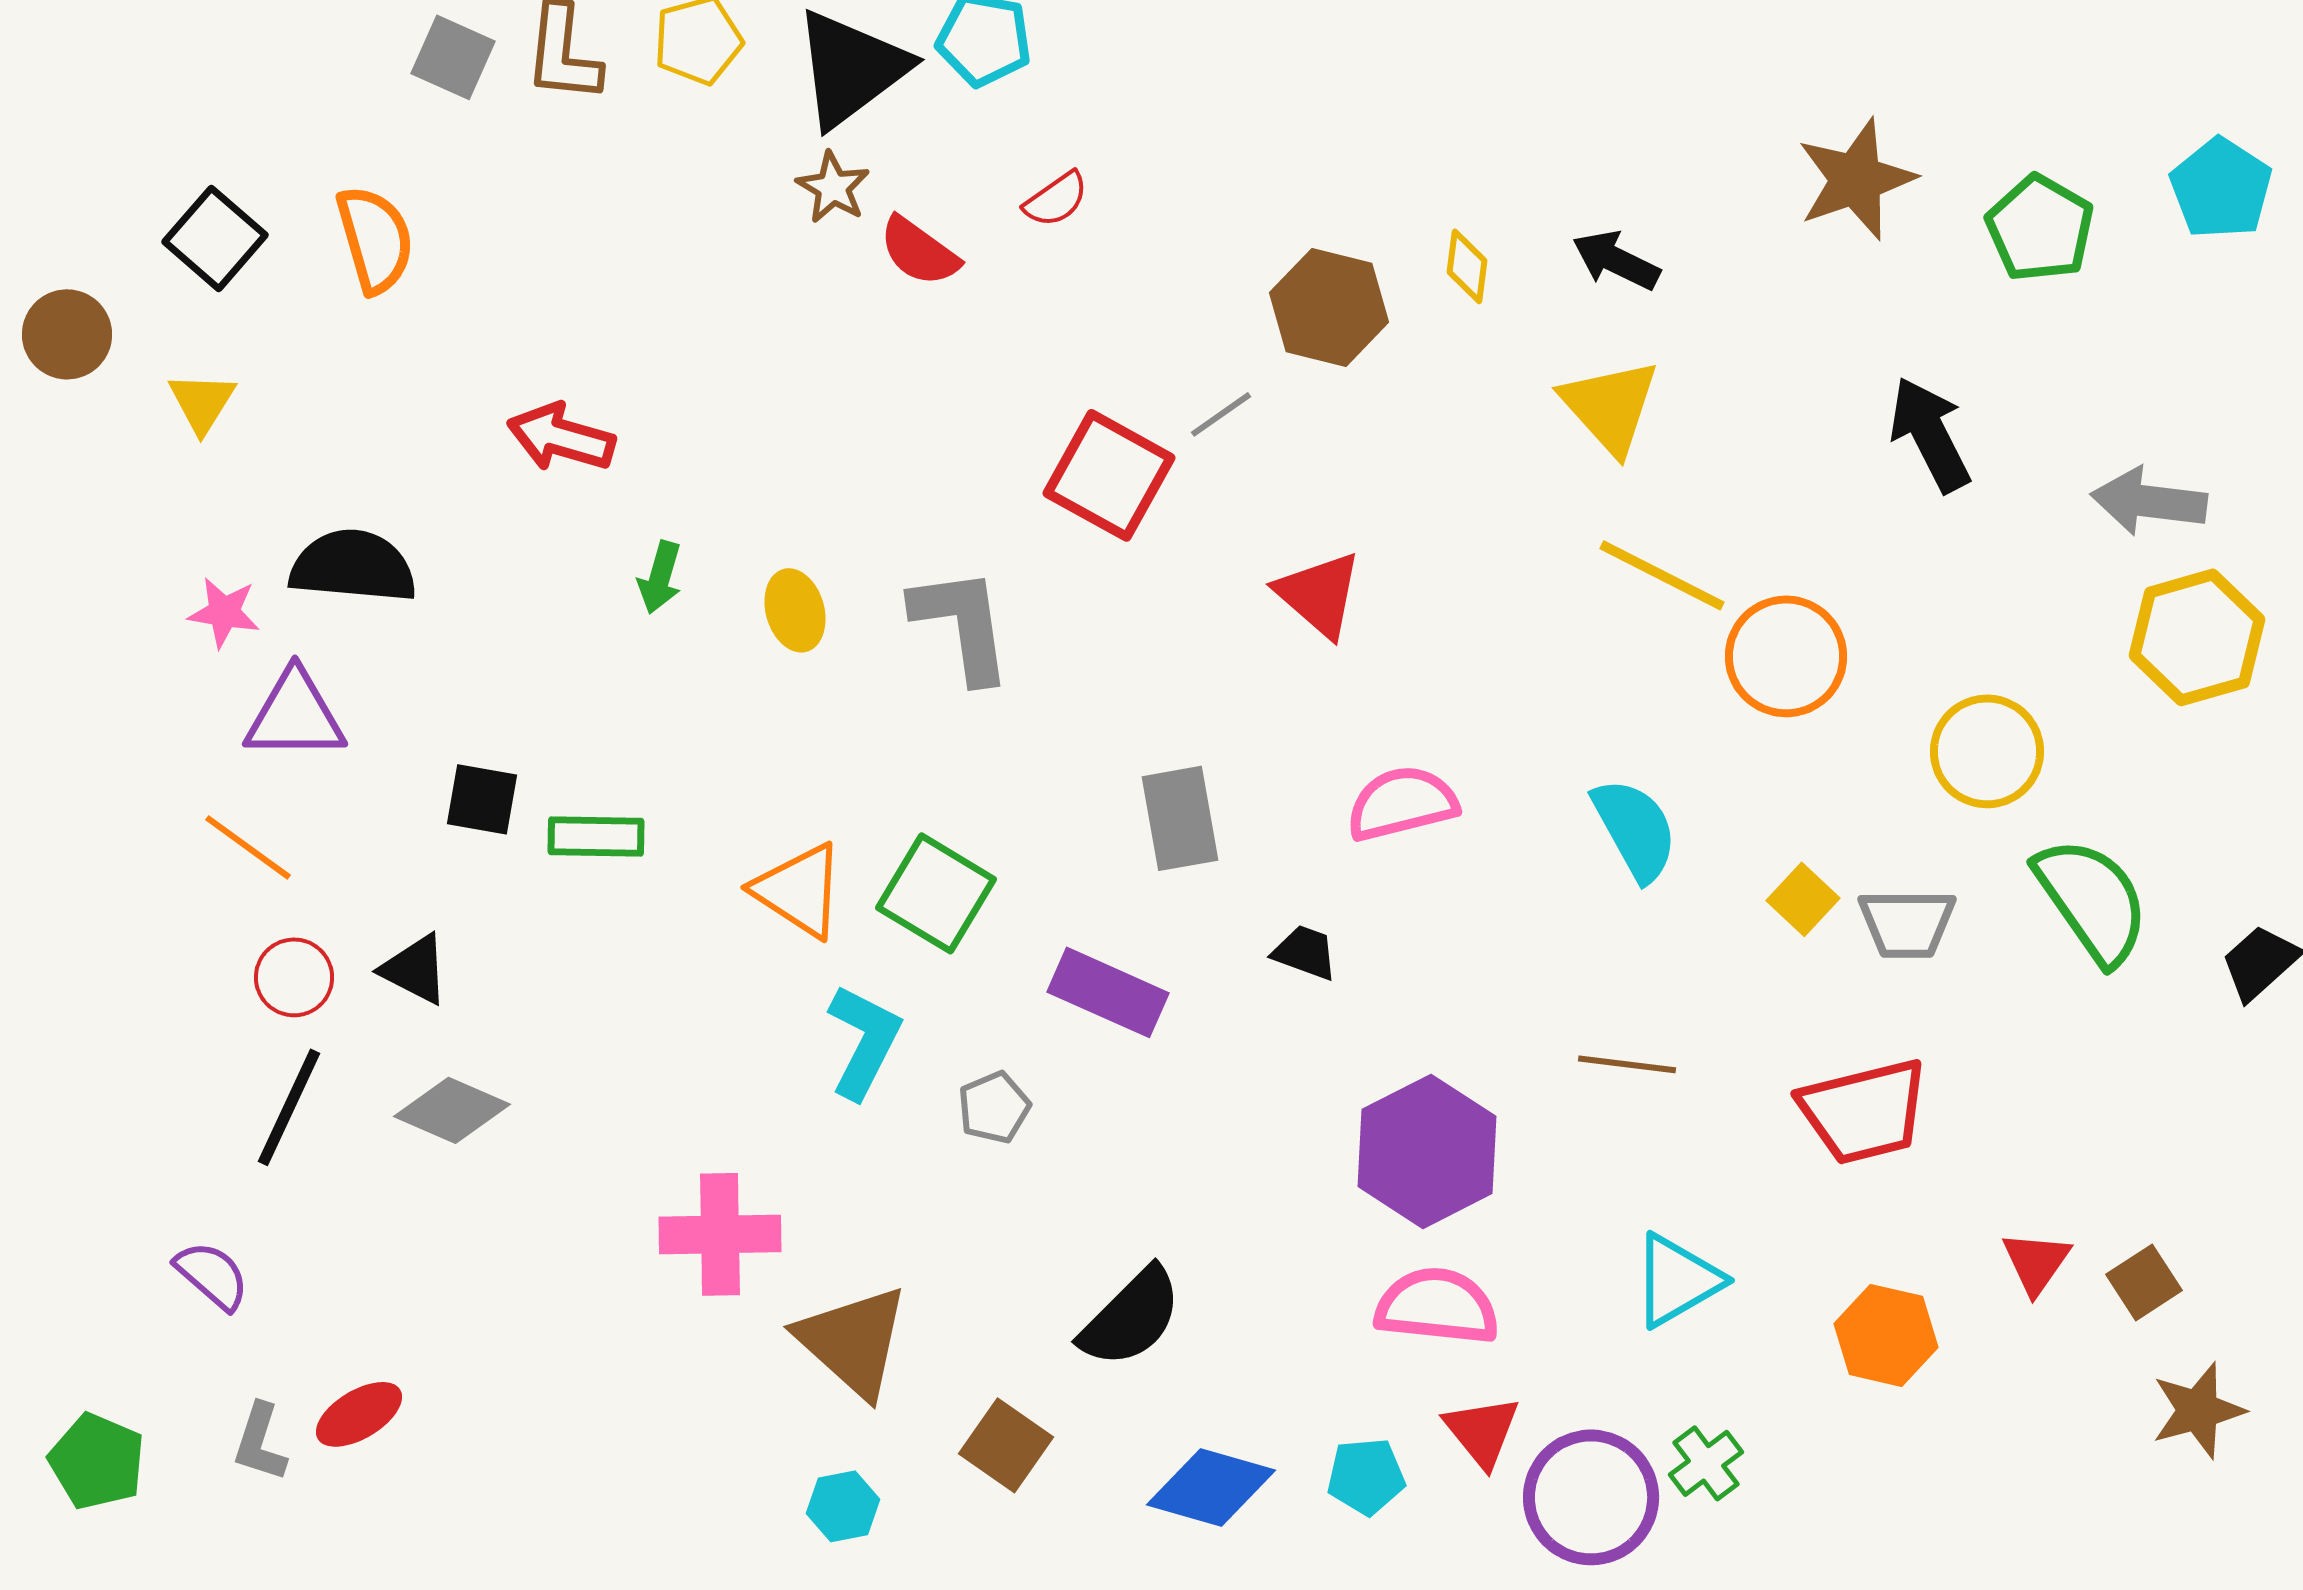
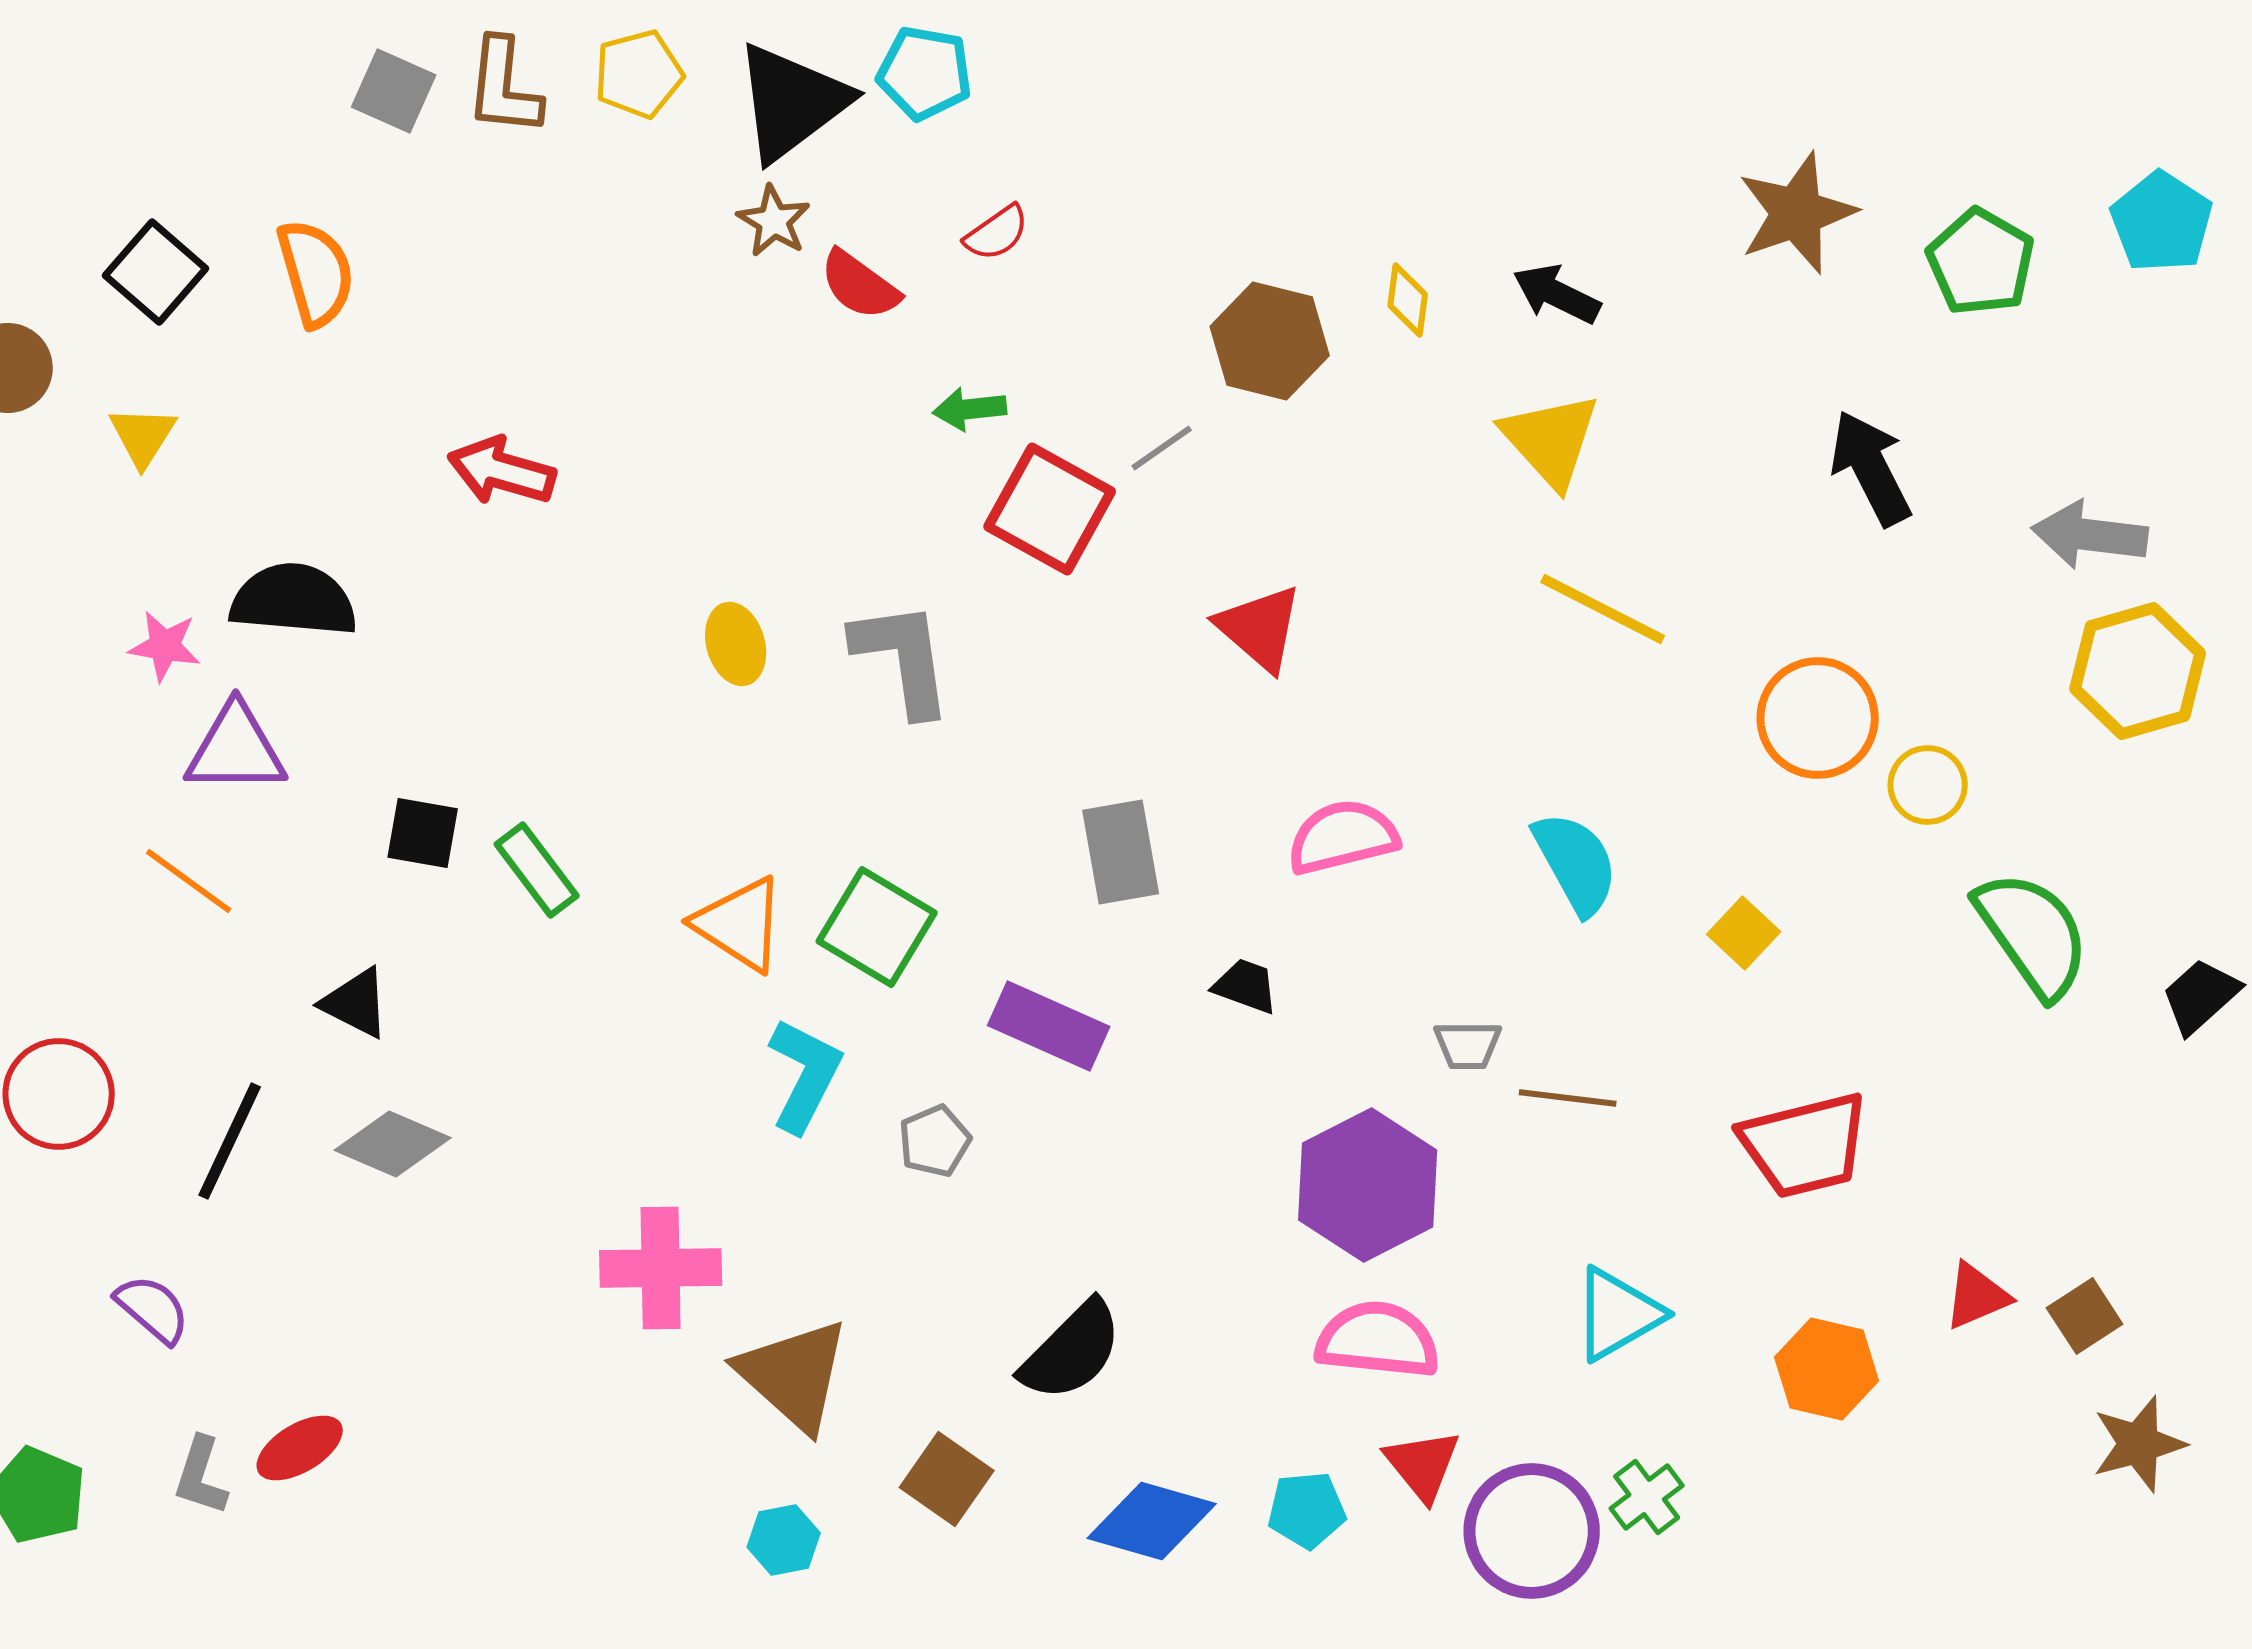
green arrow: (660, 577) -> (970, 409), moved, turned 68
orange circle: (1786, 656) -> (1818, 718), moved
yellow circle: (1987, 751) -> (1928, 785), size x0.7
green rectangle: (596, 836) -> (537, 870), turned 52
gray trapezoid: (1907, 923) -> (1468, 1045), moved, size x0.7
red circle: (294, 977) -> (59, 1094), moved, size x1.4
red triangle: (2036, 1262) -> (1977, 1296), turned 32

